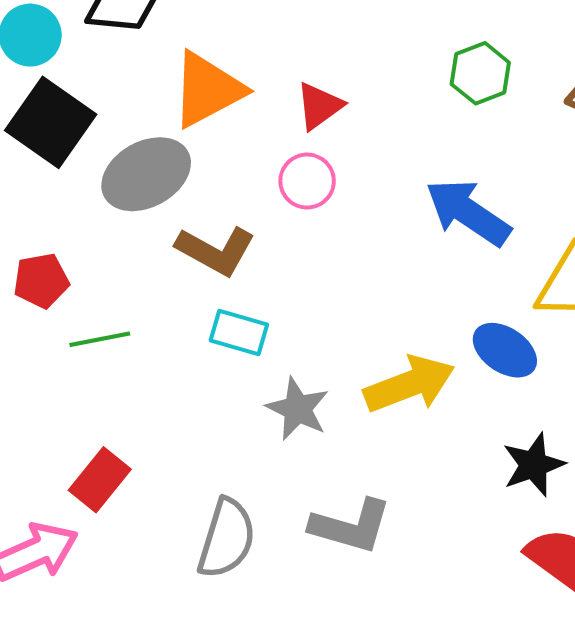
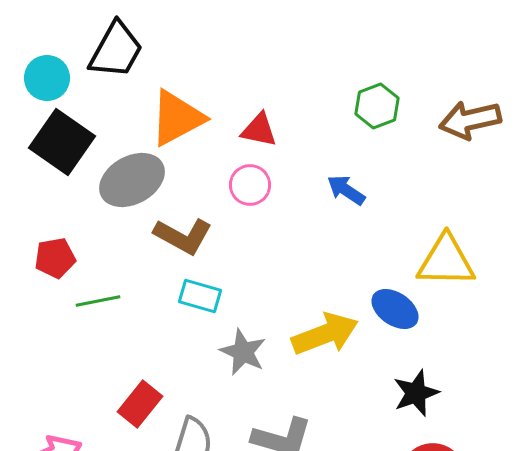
red triangle: (319, 106) -> (259, 130), turned 48
blue arrow: (468, 212) -> (346, 190), moved, size x0.6
red rectangle: (100, 480) -> (140, 404), moved

